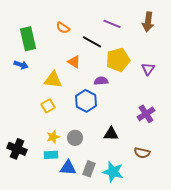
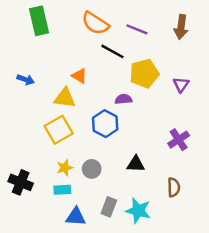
orange semicircle: (63, 28) -> (95, 23), moved, size x1.6
green rectangle: (28, 39) -> (39, 21), moved
orange triangle: (74, 62) -> (79, 76), moved
yellow square: (48, 106) -> (59, 130), size x1.6
brown semicircle: (142, 153) -> (174, 187), turned -105
blue triangle: (68, 168) -> (76, 217), moved

